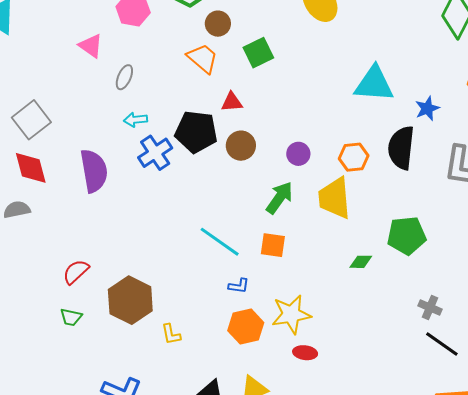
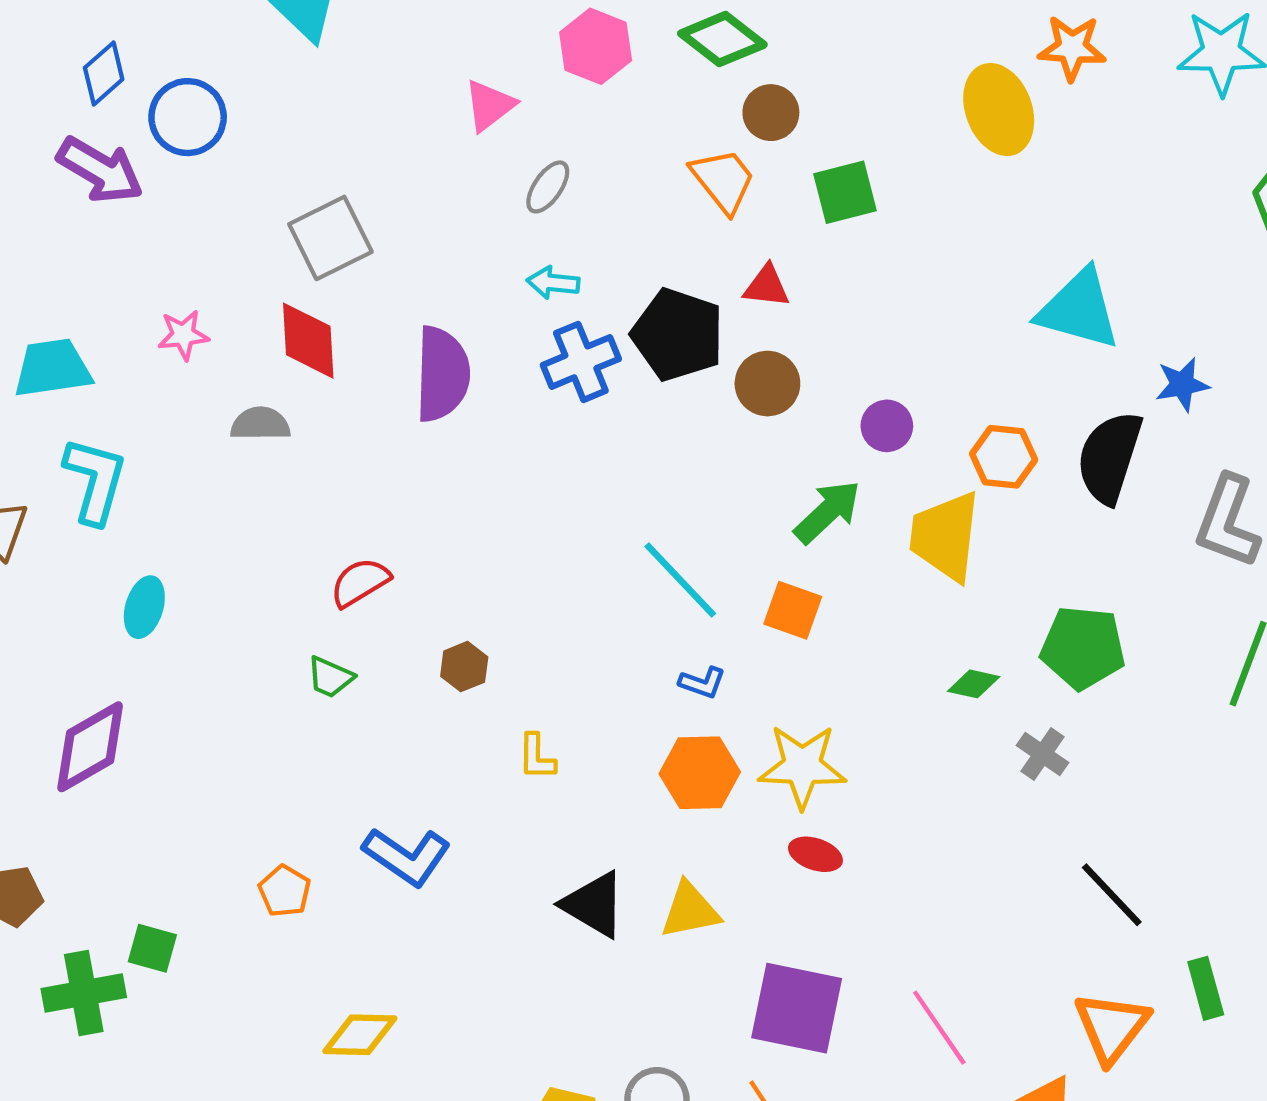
pink triangle: (91, 46) -> (489, 105), turned 36
brown hexagon: (130, 300) -> (464, 667), size x0.5
gray cross: (430, 308) -> (1042, 754), moved

